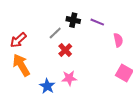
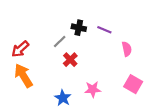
pink star: (69, 78) -> (93, 89), moved
blue star: (47, 86) -> (63, 98), moved

